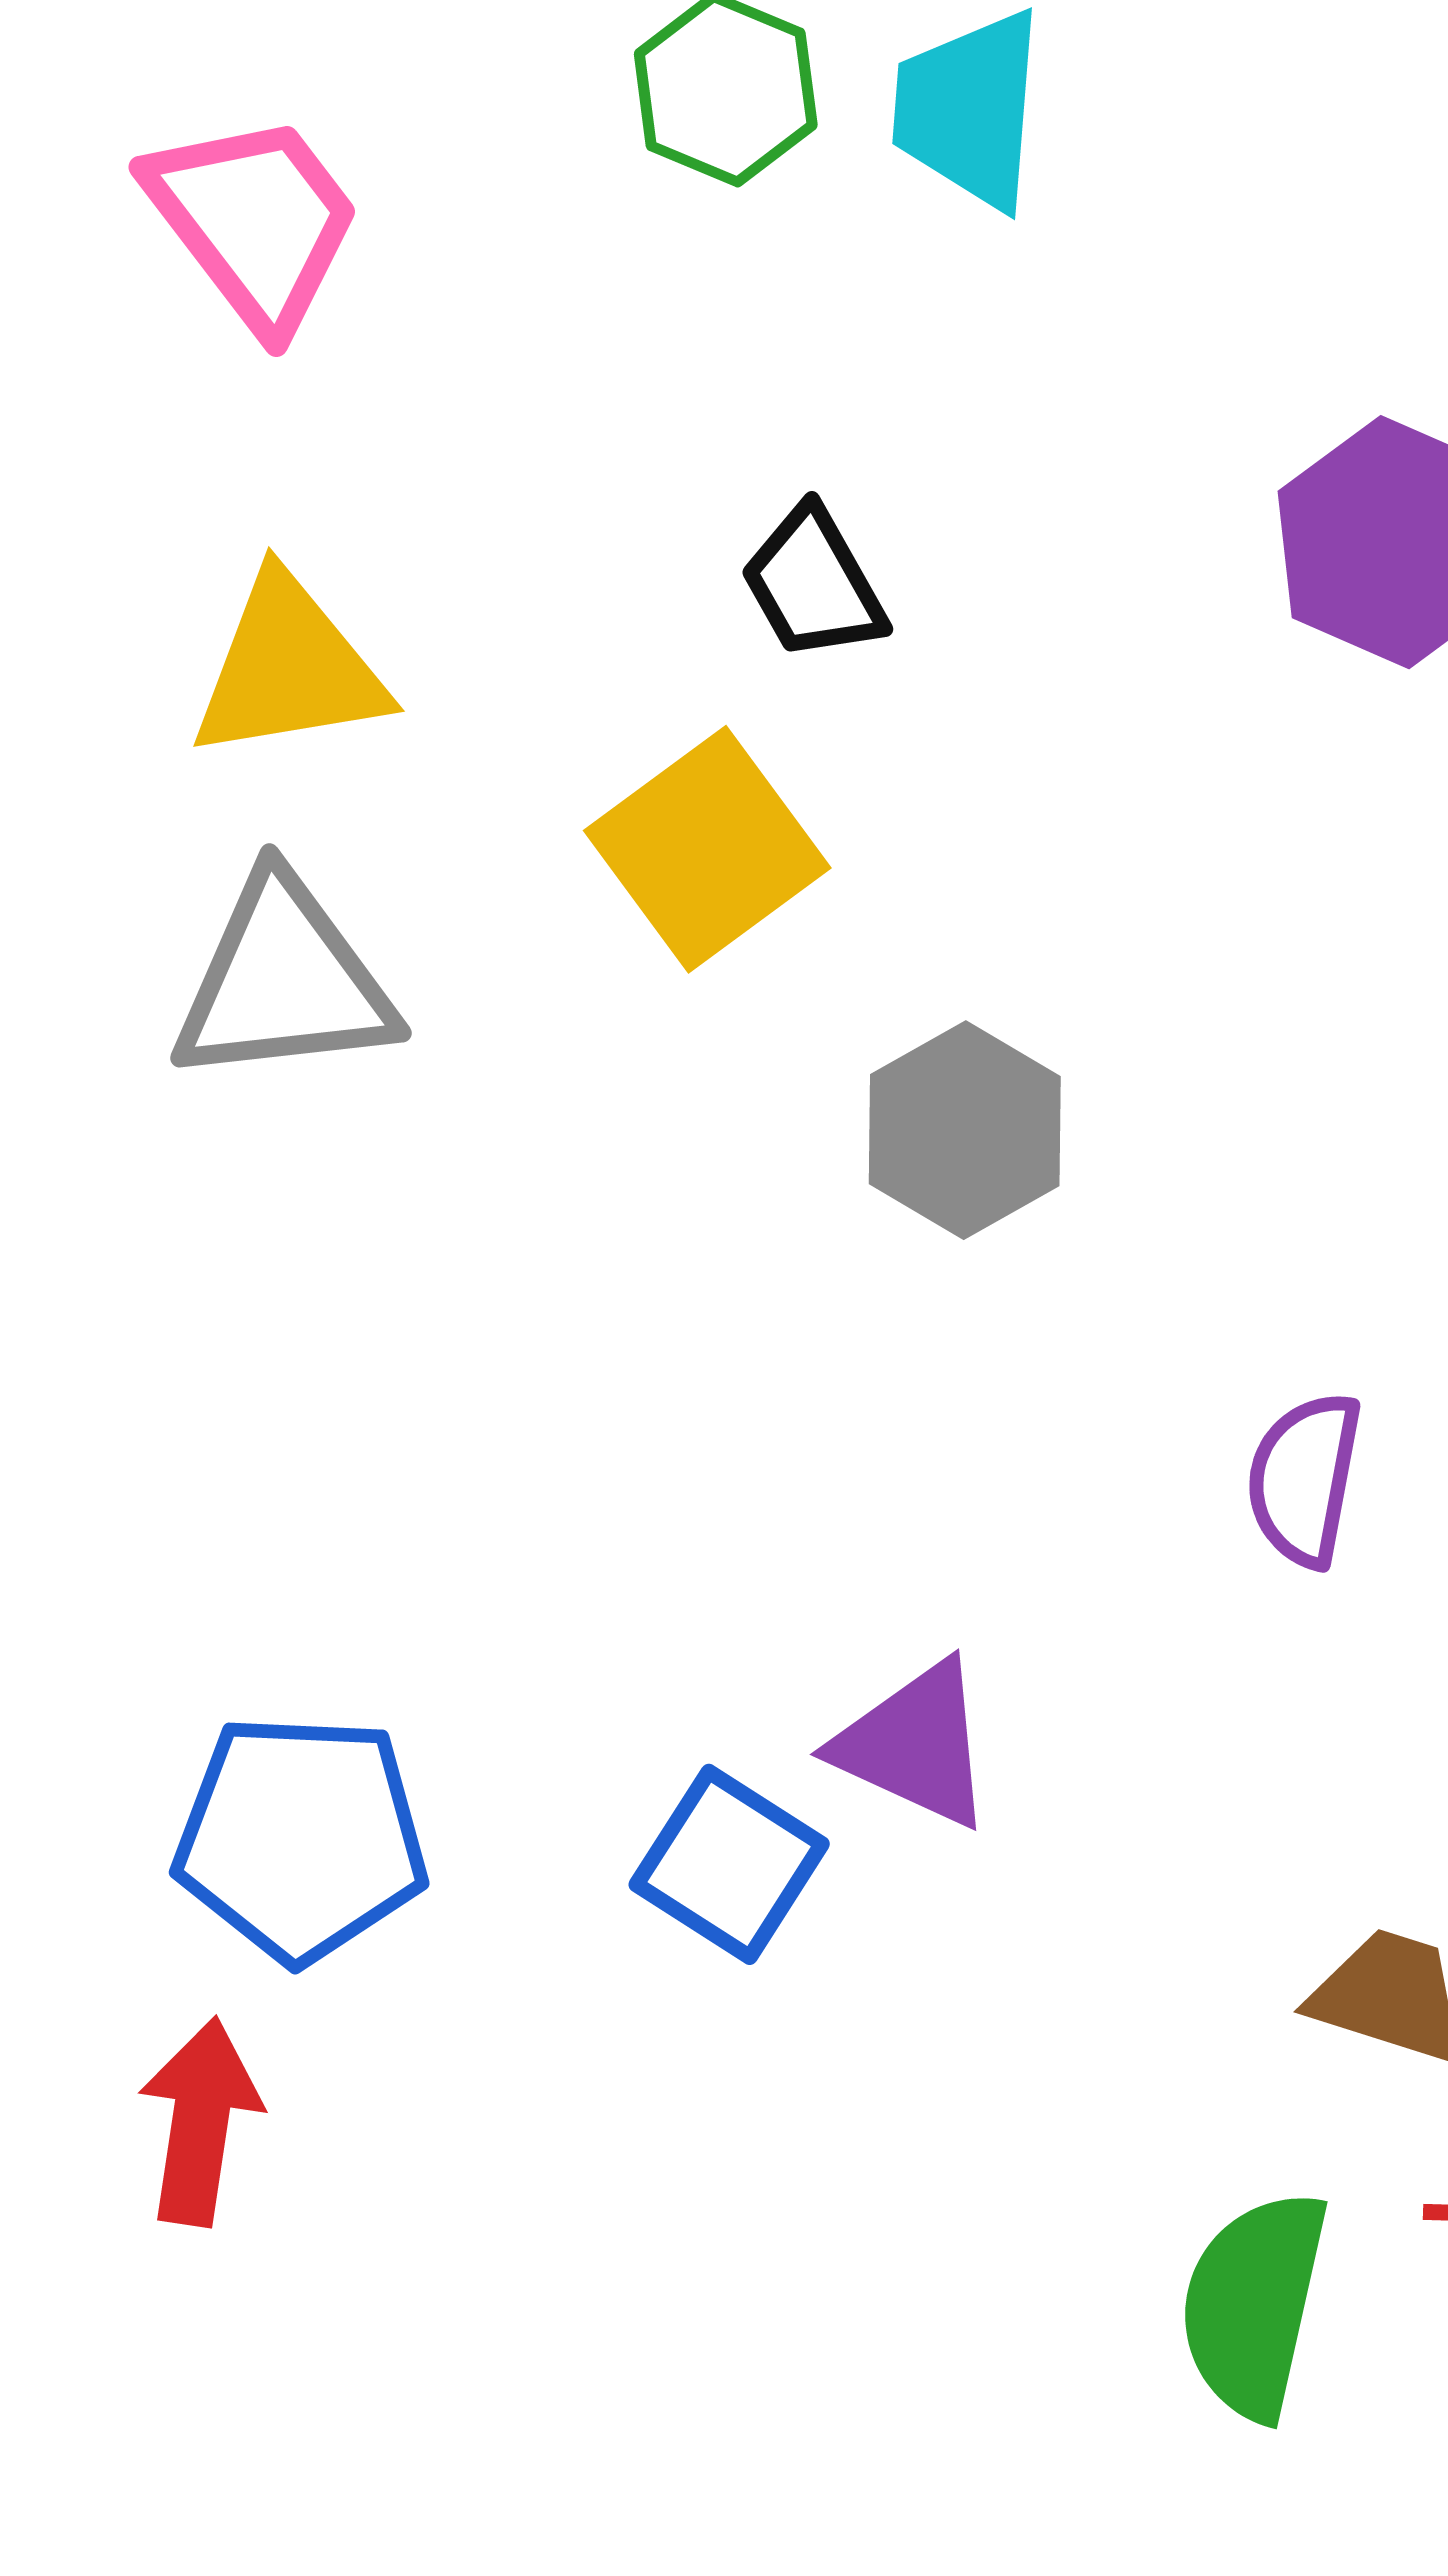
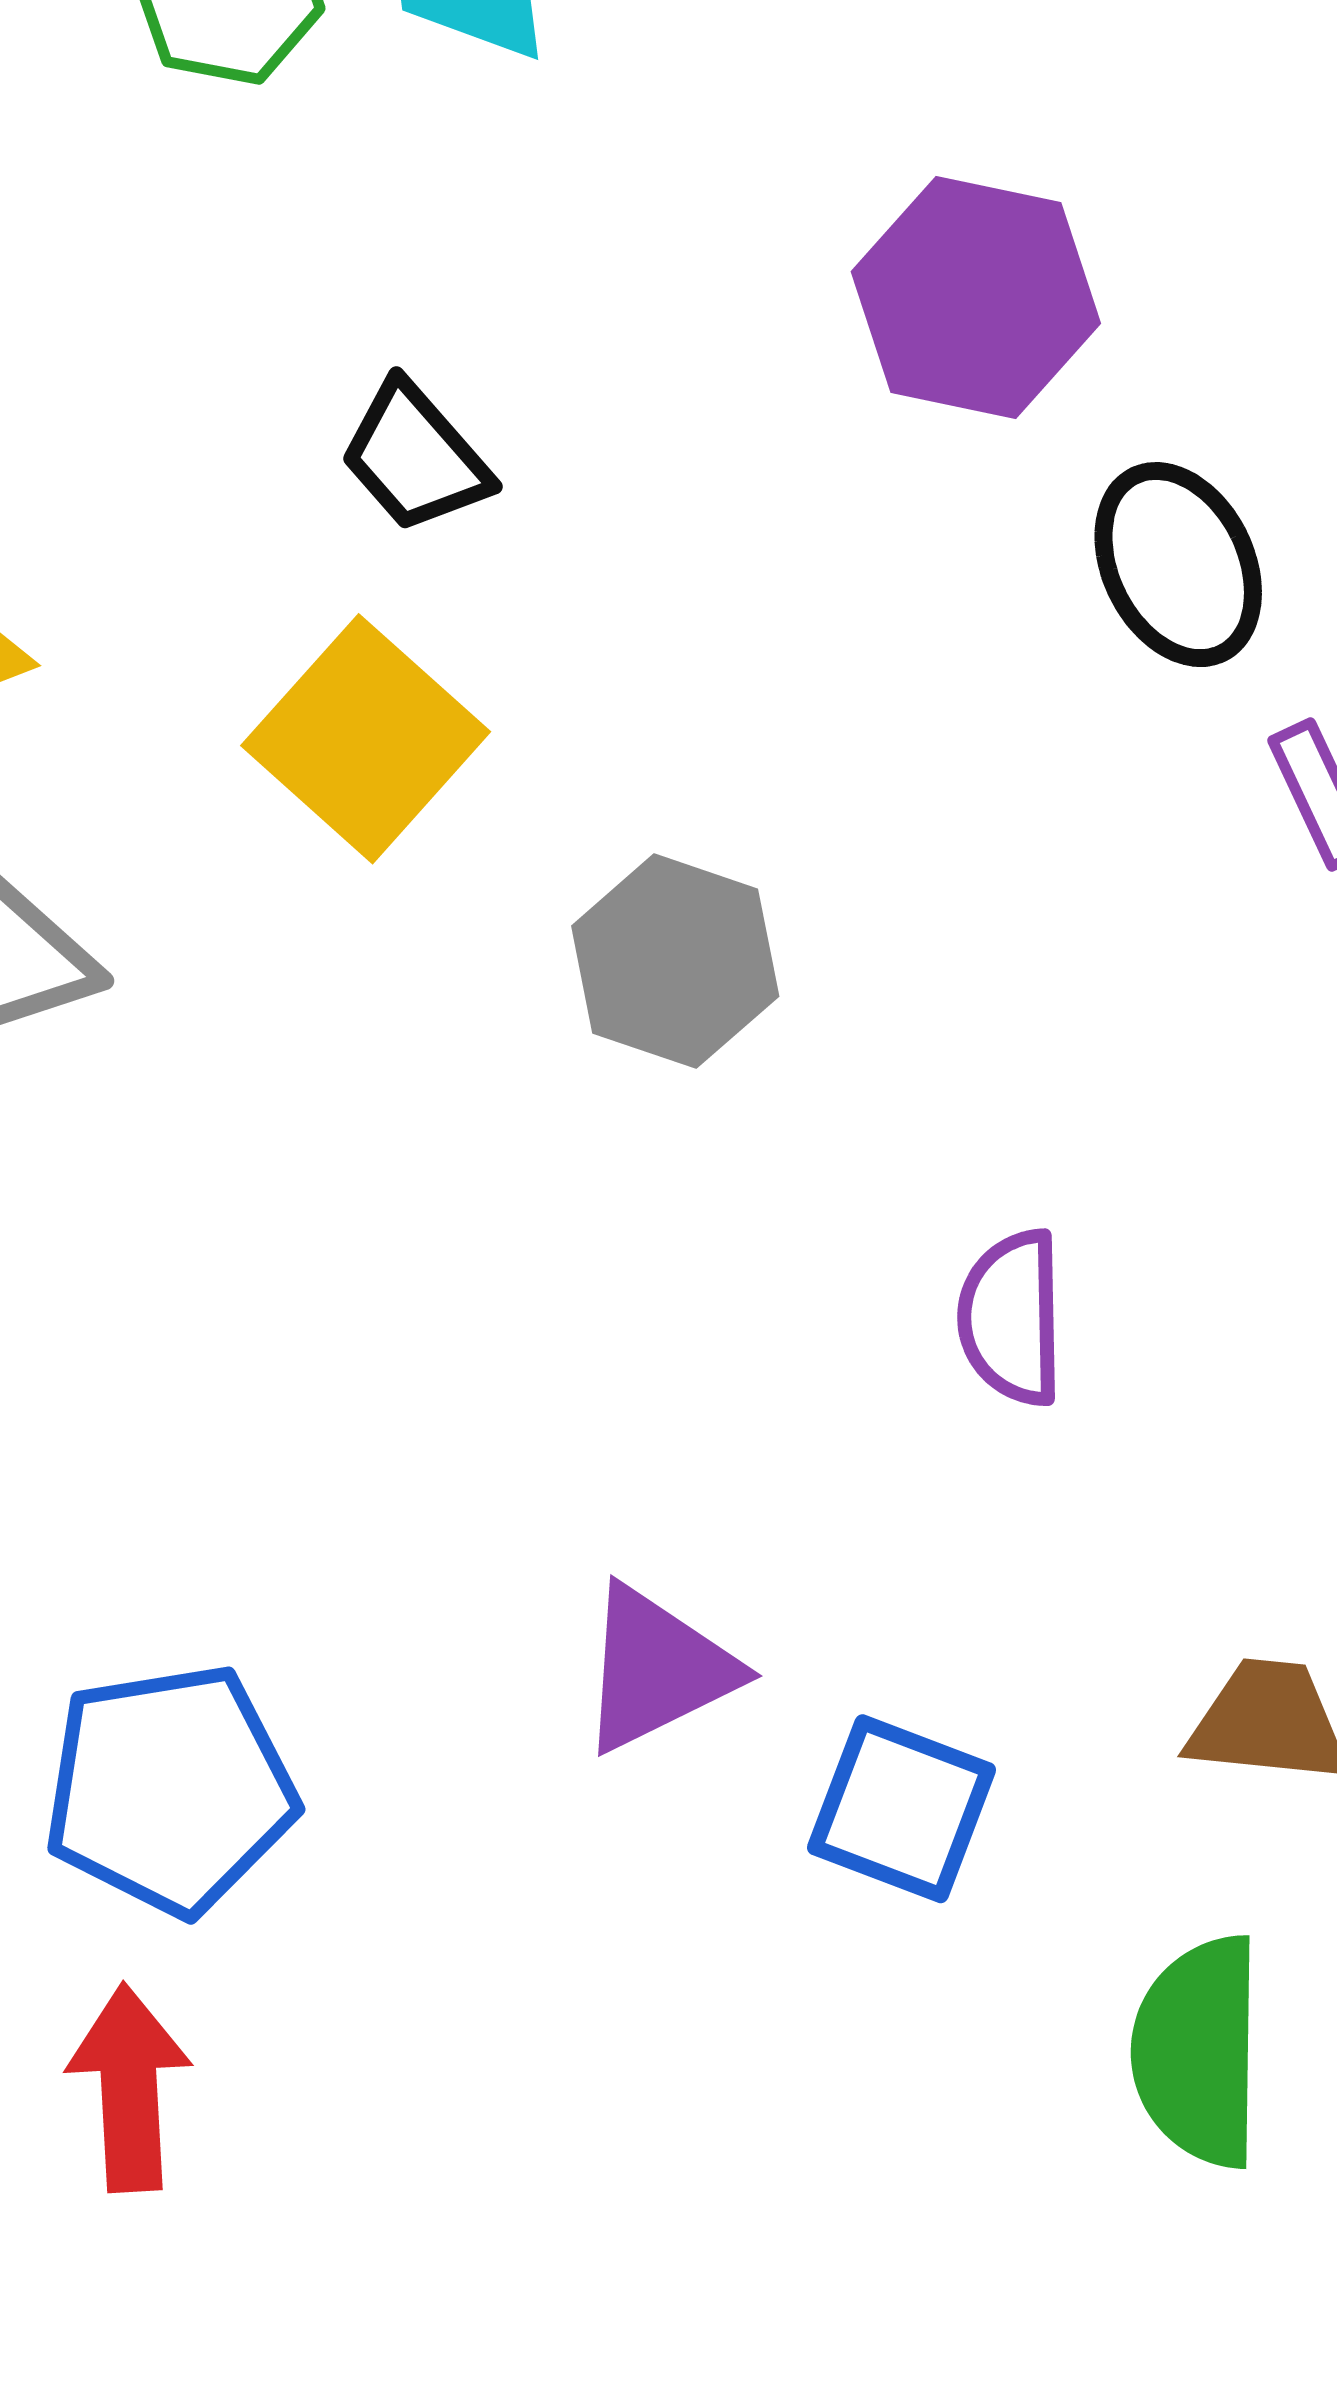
purple semicircle: (1304, 1479) -> (1012, 1318), moved
purple triangle: (915, 1745) -> (657, 1669), moved, turned -39
blue square: (729, 1864) -> (902, 1809), moved

